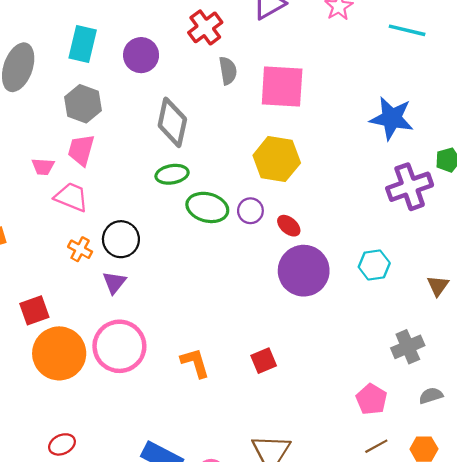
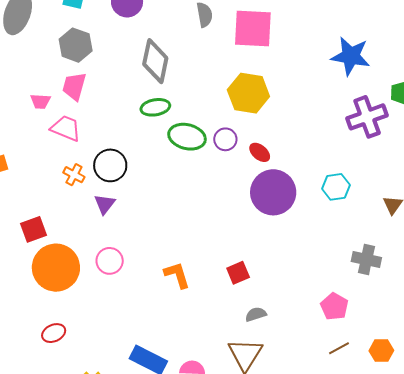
pink circle: (119, 346) -> (110, 261), size x0.6
gray cross: (408, 347) -> (366, 259), turned 36
gray semicircle: (431, 396) -> (256, 314), moved
red ellipse: (62, 444) -> (54, 333), moved

